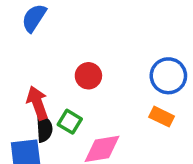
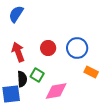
blue circle: (168, 76) -> (77, 48), moved
red arrow: (37, 103) -> (18, 52), moved

